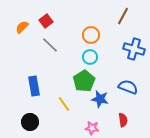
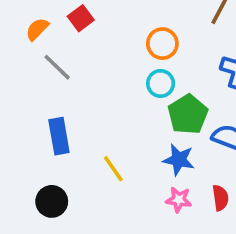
gray line: (50, 45) -> (57, 67), moved
green pentagon: (84, 81) -> (188, 114), moved
pink star: (92, 128) -> (179, 200), moved

